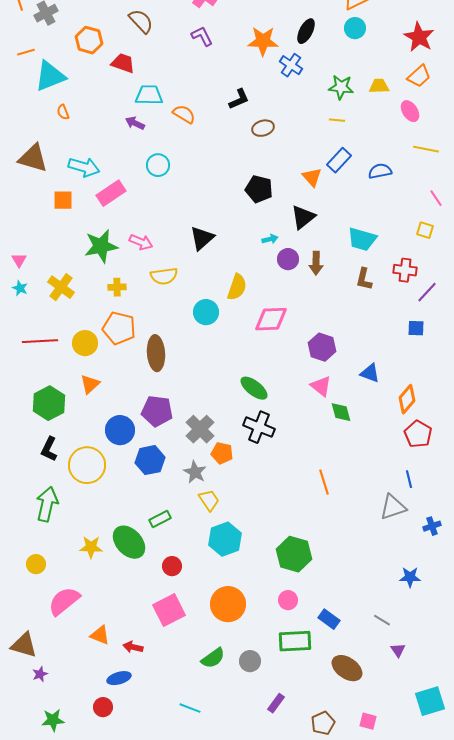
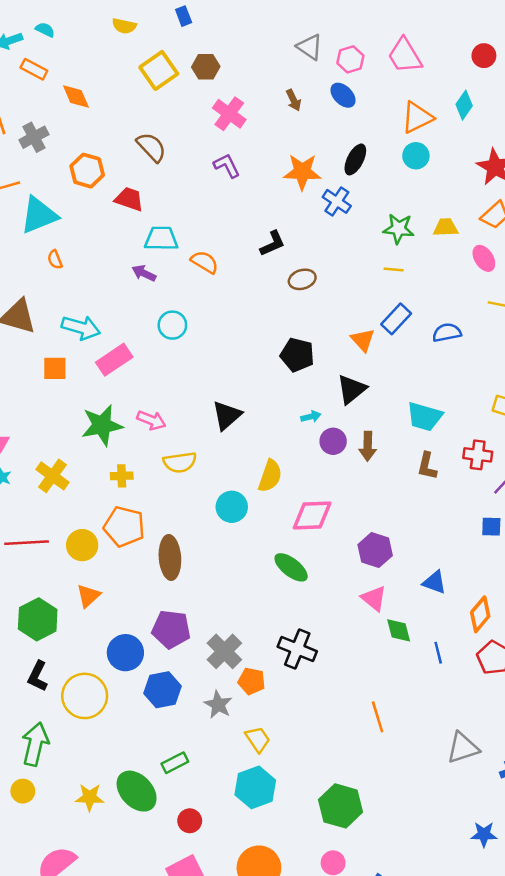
green ellipse: (254, 388) -> (291, 567), moved
blue line: (409, 479) -> (438, 653), moved
yellow trapezoid: (209, 500) -> (258, 739), moved
yellow circle: (36, 564) -> (23, 791), moved

